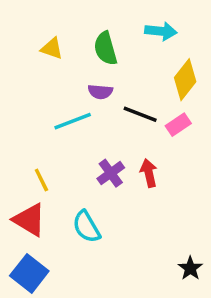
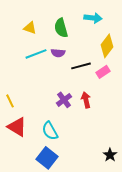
black line: (140, 114) -> (81, 66), turned -36
cyan line: (73, 121) -> (36, 54), moved
yellow line: (41, 180) -> (10, 101), moved
blue square: (29, 273) -> (47, 158), moved

